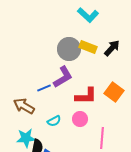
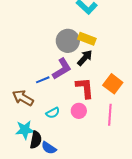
black arrow: (112, 48) -> (85, 58), moved
red L-shape: (86, 96) -> (85, 88), turned -95
pink line: (102, 138) -> (110, 115), moved

